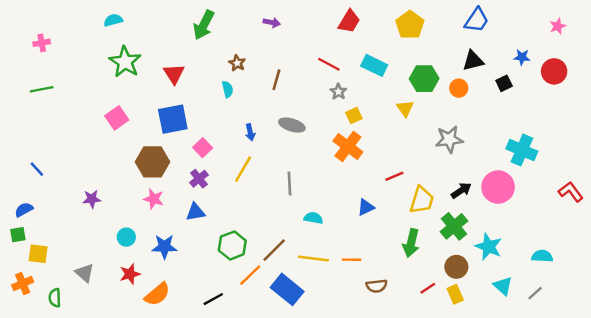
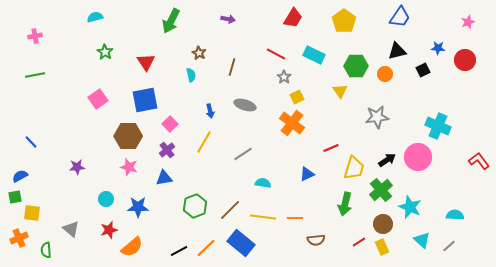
green star: (125, 62) -> (105, 52), size x0.6
gray line: (290, 183) -> (243, 154), turned 60
orange line: (250, 275) -> (206, 248), moved

